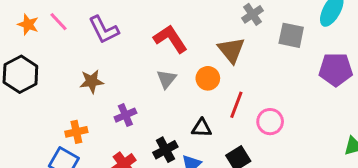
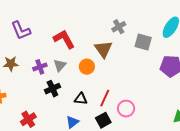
red line: (236, 105) -> (105, 98), moved
purple cross: (125, 115) -> (40, 67), moved
pink circle: (270, 122) -> (126, 109), moved
black cross: (165, 150) -> (52, 89), moved

